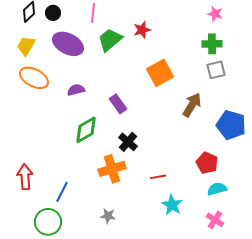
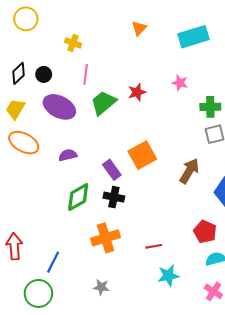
pink star: (215, 14) -> (180, 83), moved
orange square: (160, 73) -> (142, 155), moved
black cross: (128, 142) -> (114, 197), moved, turned -30
cyan star: (172, 205) -> (168, 276), turned 30

